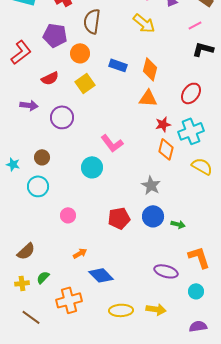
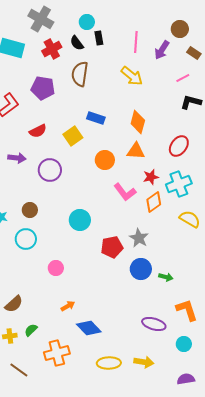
orange circle: (80, 53) -> (105, 160), moved
blue rectangle: (118, 65) -> (96, 118), moved
pink L-shape: (112, 143) -> (125, 192), moved
orange diamond: (166, 149) -> (154, 202), turned 40
red pentagon: (119, 218) -> (112, 247), moved

